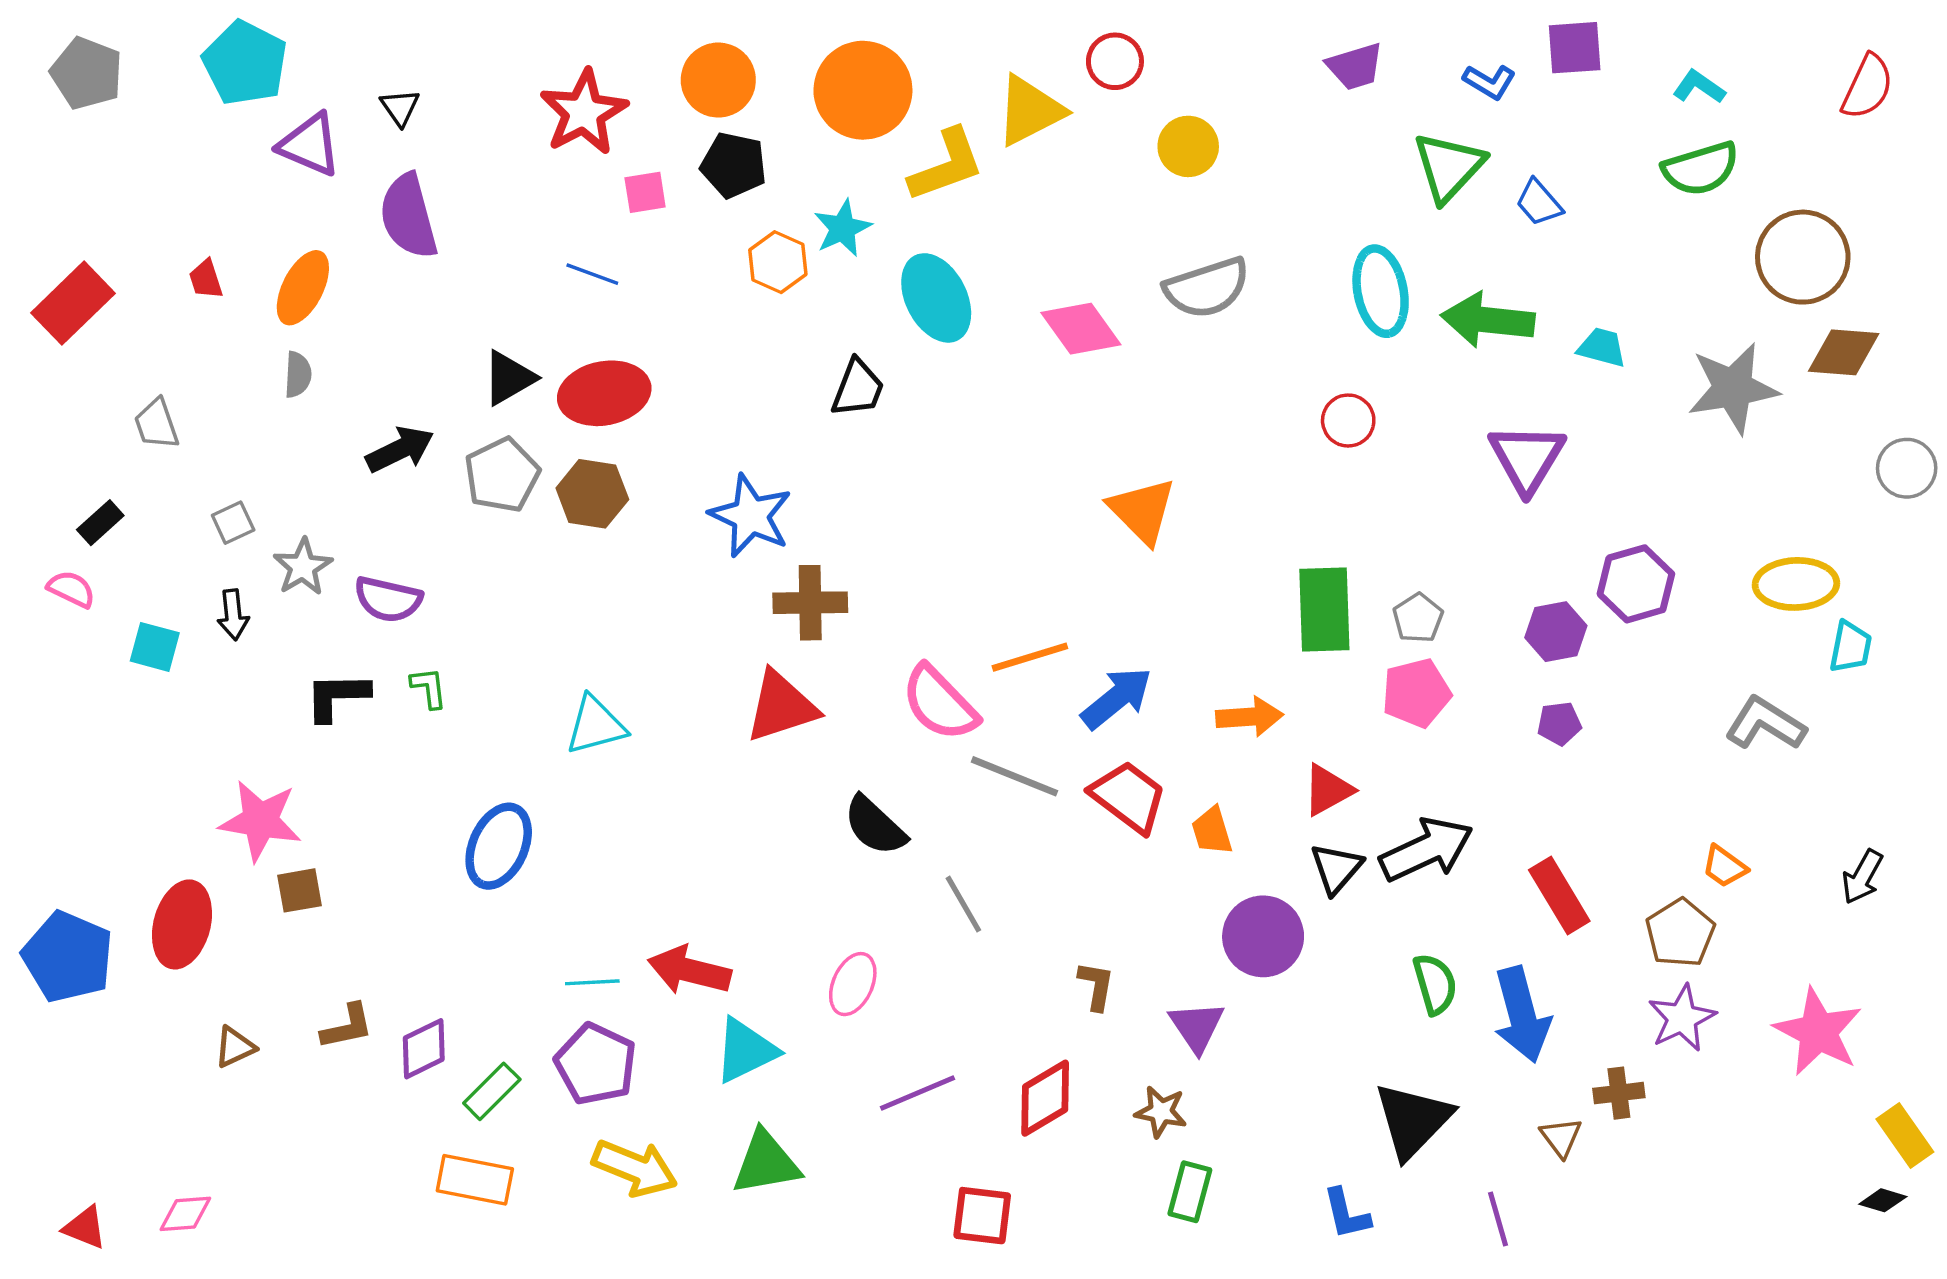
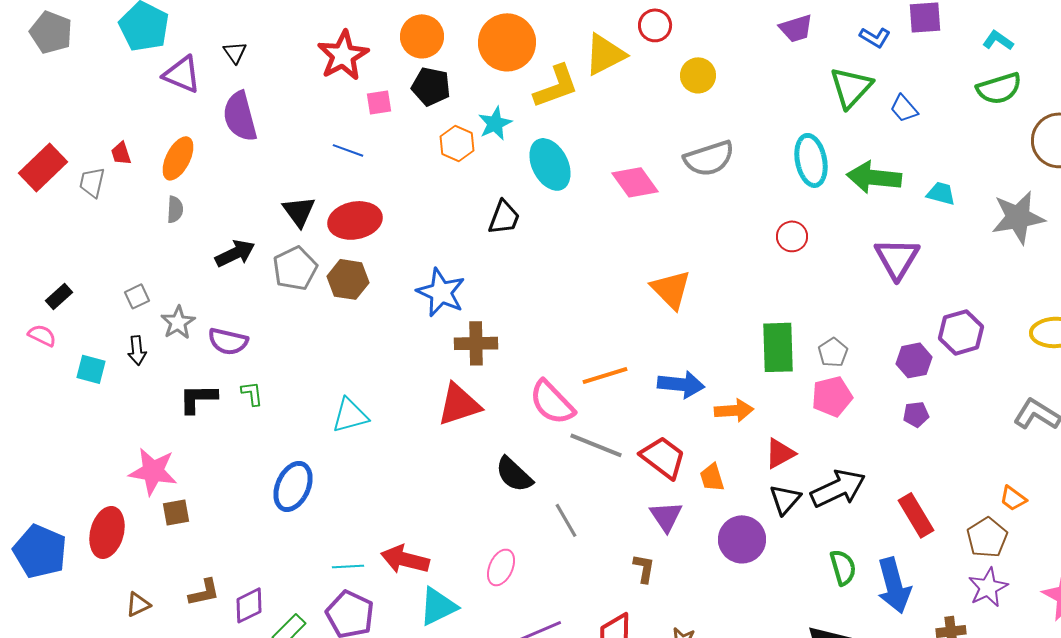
black triangle: (509, 378) -> (299, 211), turned -36
gray trapezoid: (156, 424) -> (92, 182), moved, turned 32
blue arrow: (1117, 698) -> (681, 384), moved, turned 45
purple triangle: (1197, 1027) -> (666, 516), moved

